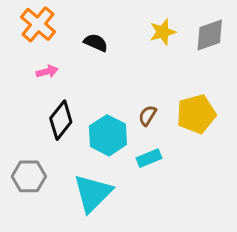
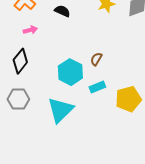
yellow pentagon: (196, 114) -> (128, 99), moved
black diamond: (61, 120) -> (20, 61), moved

